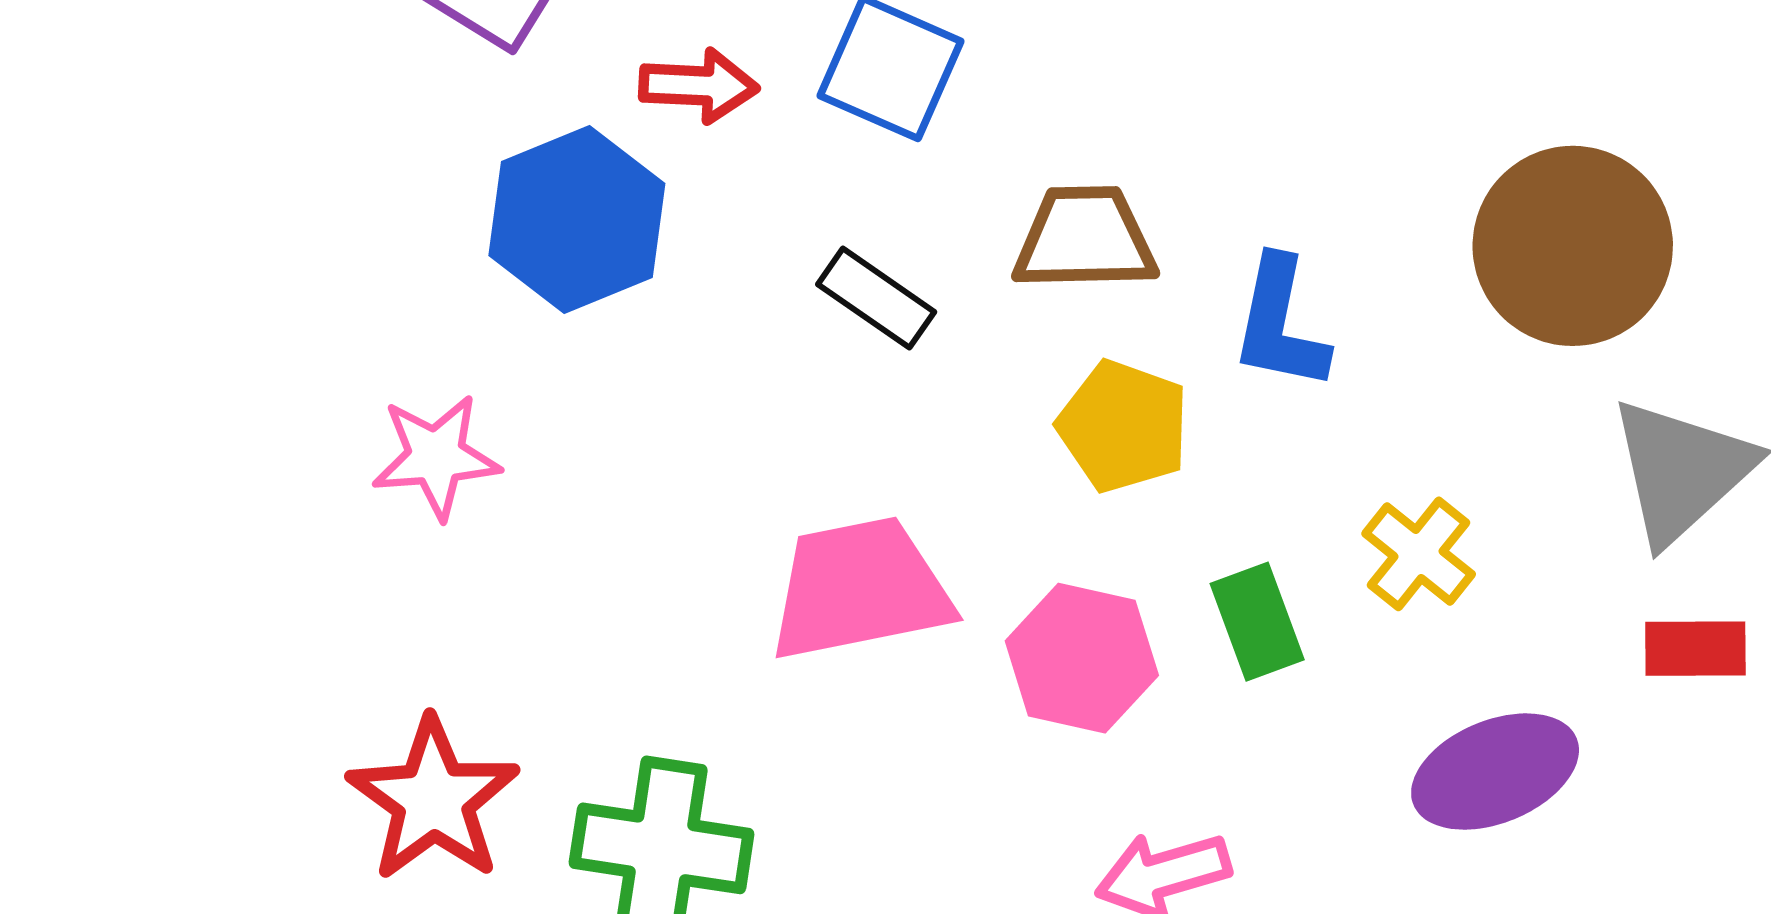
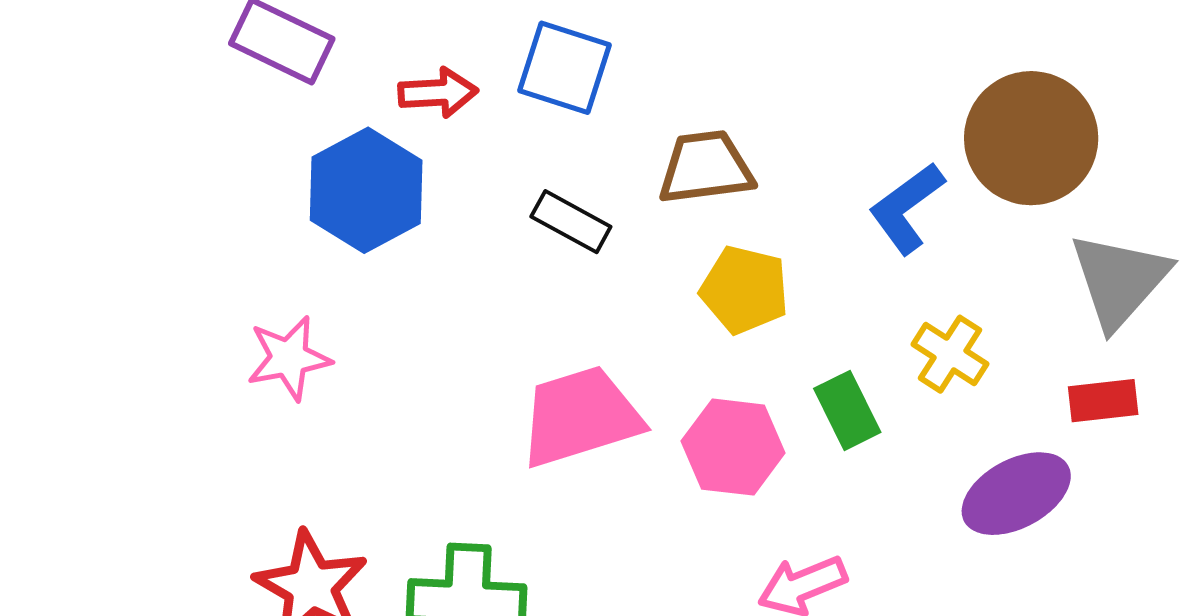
blue L-shape: (1280, 324) -> (907, 208), moved, turned 48
red rectangle: (1695, 649) -> (1103, 401), moved

